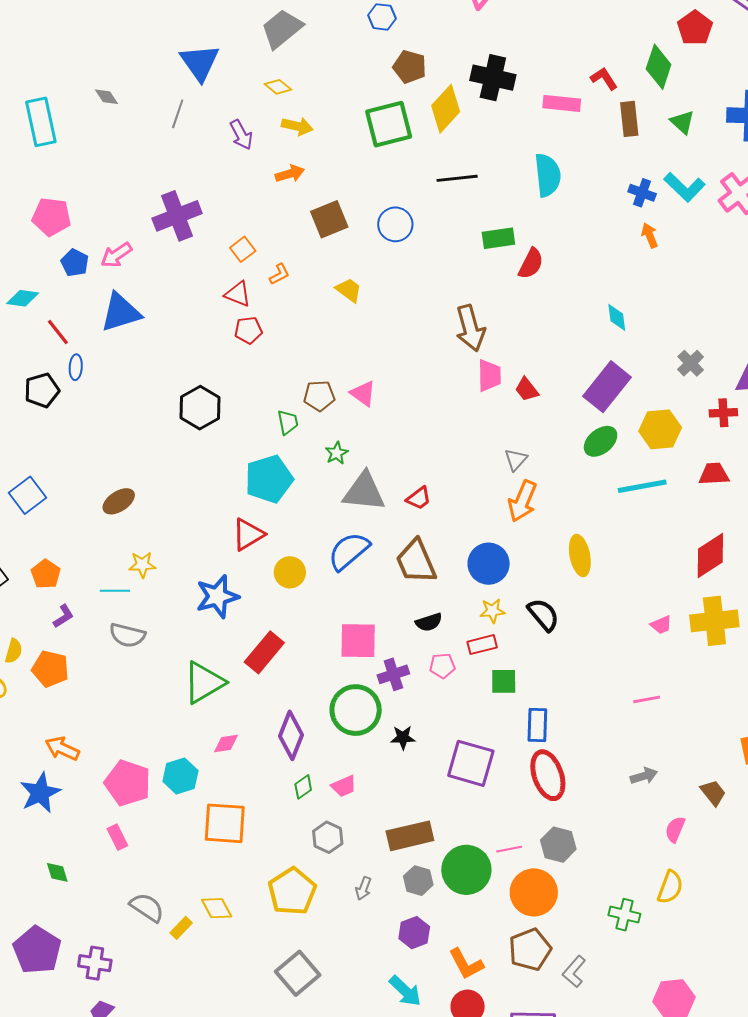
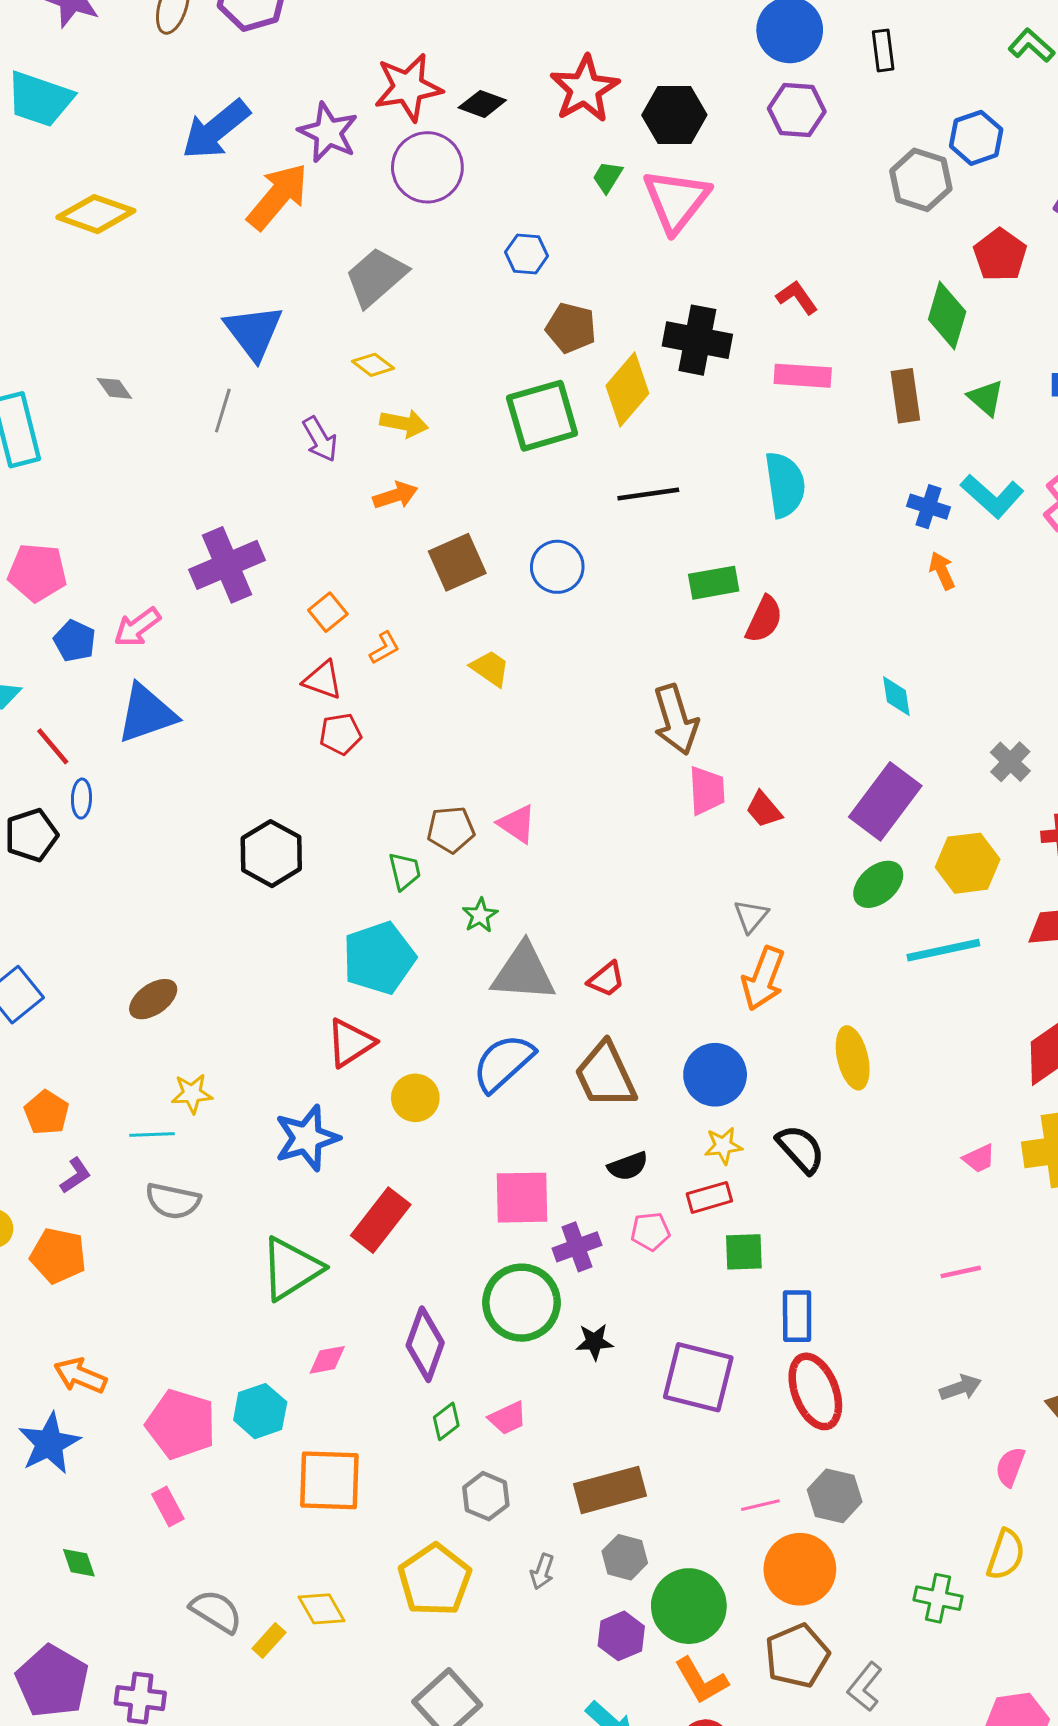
red L-shape: (604, 79) -> (797, 297), moved
green circle: (466, 870) -> (689, 1606), moved

